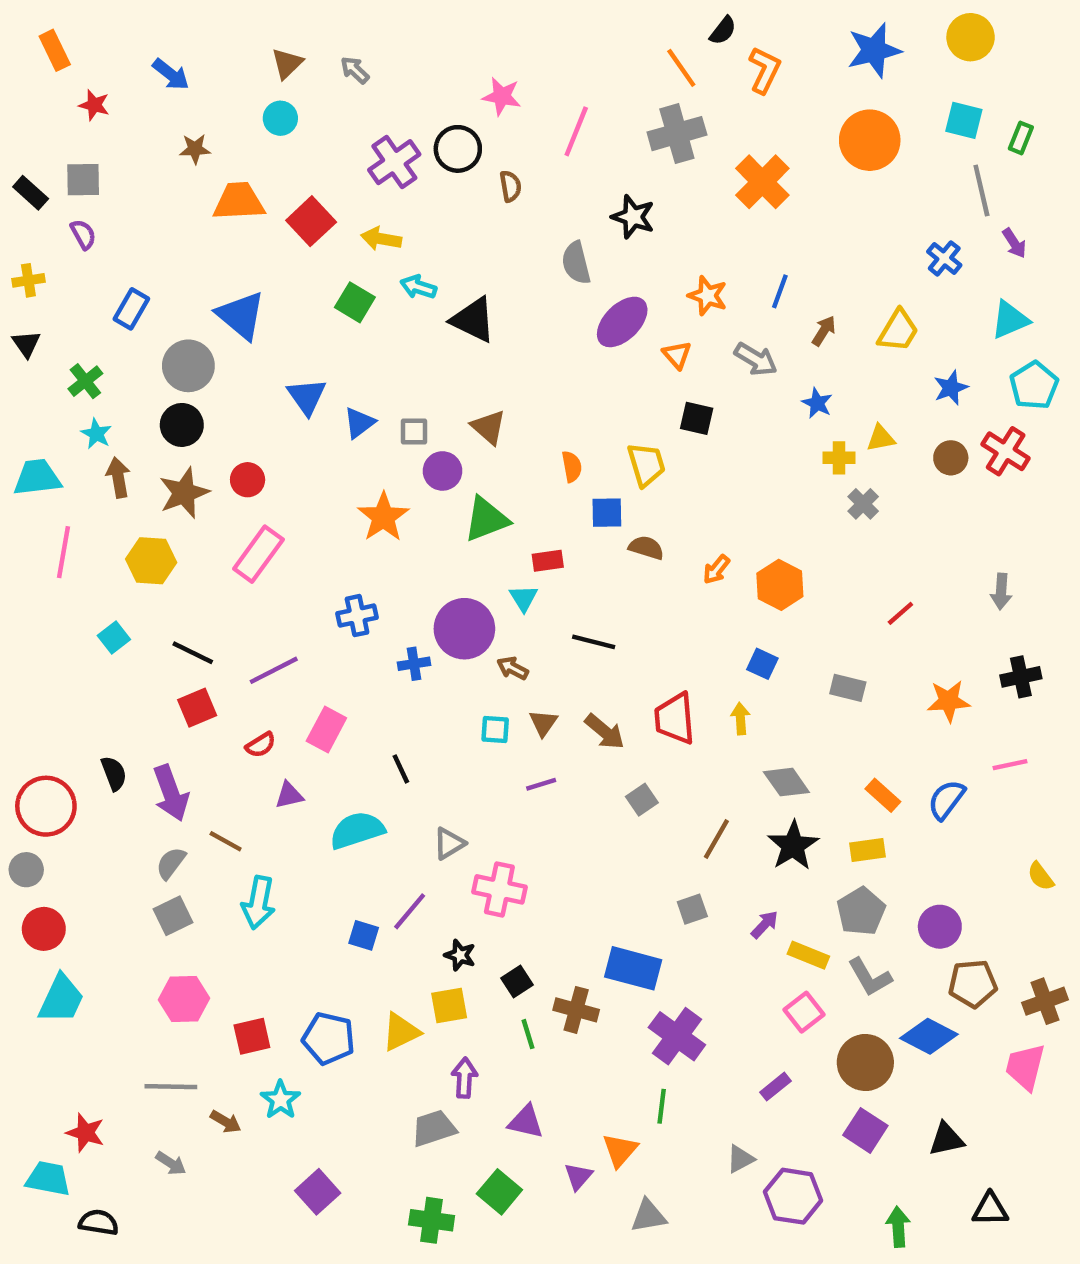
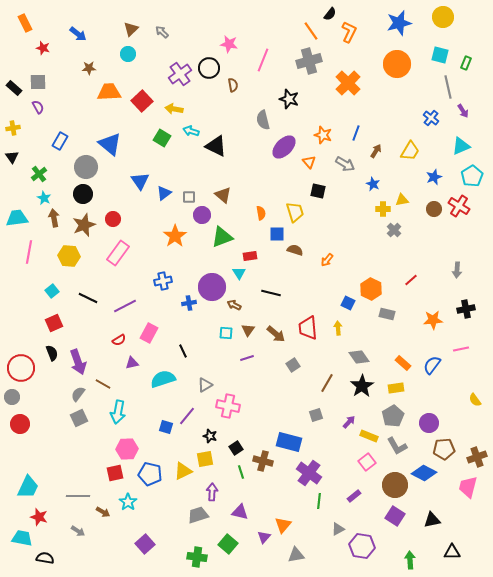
orange hexagon: (780, 585) -> (371, 289), moved
red square: (197, 708) -> (54, 323), moved
cyan trapezoid: (61, 999) -> (28, 487), moved
pink hexagon: (184, 999) -> (127, 449), moved
green line: (662, 1106) -> (319, 501), moved

